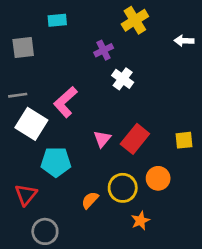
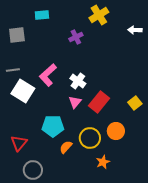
white cross: (123, 79) -> (78, 81), moved
yellow square: (184, 140) -> (135, 103), turned -32
cyan pentagon: (56, 162) -> (53, 126), moved

